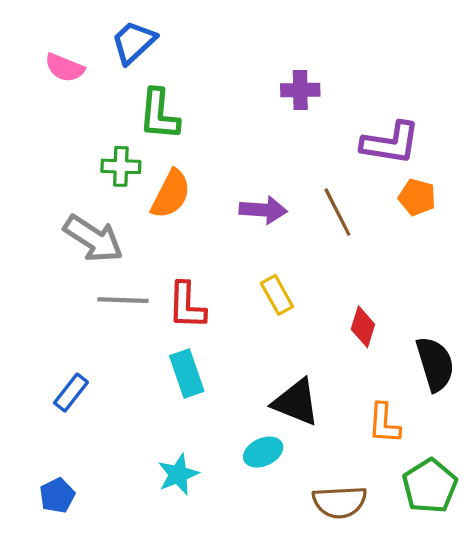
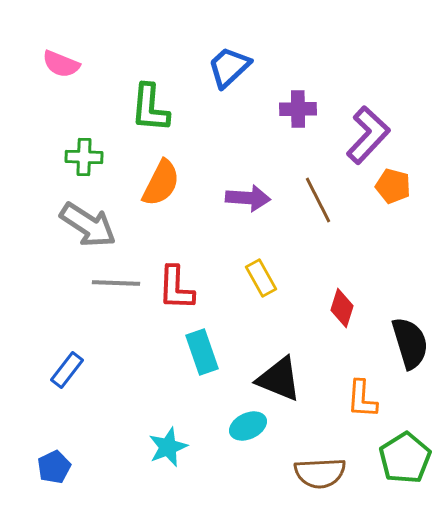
blue trapezoid: (134, 42) -> (229, 67), moved
purple cross: (300, 90) -> (298, 109), moved
purple L-shape: (391, 143) -> (368, 135), turned -56
green cross: (121, 166) -> (84, 157), moved
cyan rectangle: (187, 373) -> (202, 352), moved

